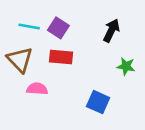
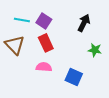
red rectangle: (61, 57) -> (46, 43), turned 60
pink semicircle: (37, 89) -> (44, 67), moved

